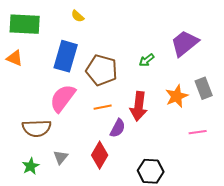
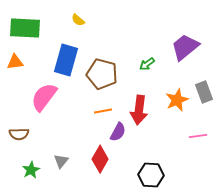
orange triangle: (15, 58) -> (15, 62), turned -30
pink semicircle: (63, 98) -> (44, 97), moved
brown semicircle: (37, 128) -> (19, 134), moved, size x0.7

